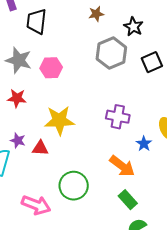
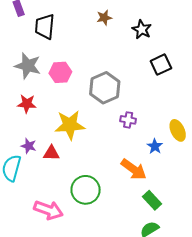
gray hexagon: (111, 53) -> (105, 88), moved
purple cross: (118, 117) -> (128, 120), size x0.7
green rectangle: (128, 200) -> (152, 200), moved

